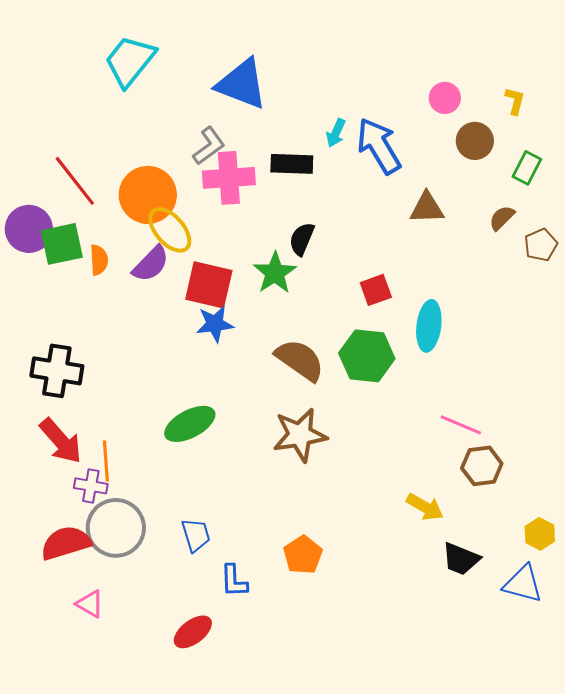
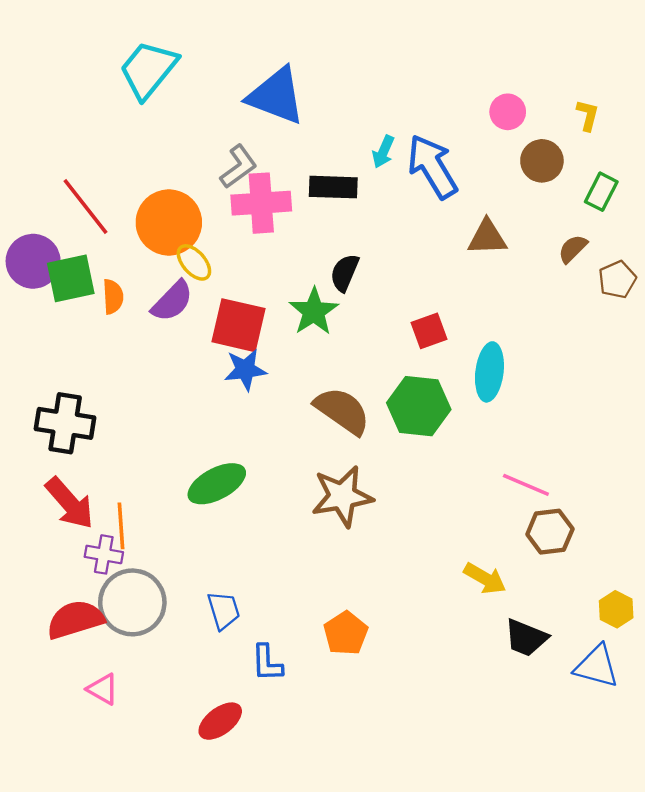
yellow ellipse: (170, 230) -> (194, 262), size x0.7

